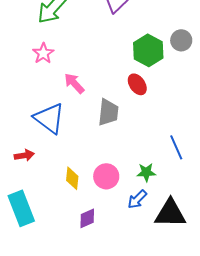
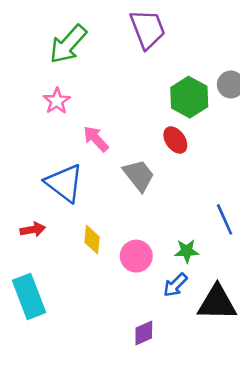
gray trapezoid: (108, 112) -> (139, 175), turned -44
yellow diamond: (72, 178) -> (92, 240), moved
purple diamond: (87, 218) -> (144, 333), moved

